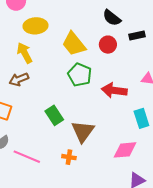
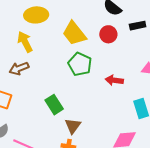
red arrow: (114, 90) -> (114, 80), size x0.7
brown triangle: (83, 131) -> (73, 126), moved, size x0.7

